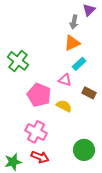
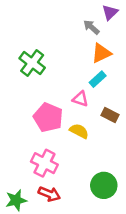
gray arrow: (74, 22) -> (91, 27), turned 120
orange triangle: (72, 43) -> (101, 53), moved
green cross: (18, 61) -> (32, 63), moved

